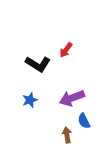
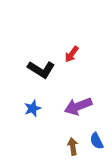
blue semicircle: (84, 121) -> (97, 141), moved

